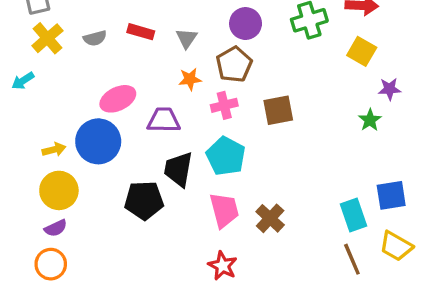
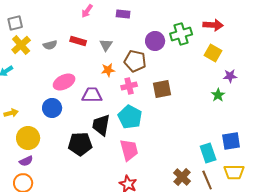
purple circle: (246, 24) -> (155, 41), moved
brown pentagon: (234, 64) -> (135, 61), turned -30
blue circle: (98, 141) -> (52, 108), size x0.7
yellow arrow: (54, 150) -> (11, 113), moved
brown cross: (270, 218) -> (182, 177), moved
yellow trapezoid: (396, 246) -> (234, 172), turned -30

